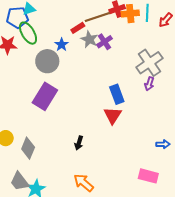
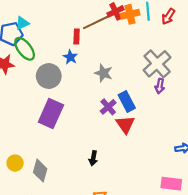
red rectangle: (78, 28) -> (77, 37), turned -48
gray star: (89, 39) -> (103, 73), moved
purple cross: (104, 42) -> (108, 107), moved
blue star: (62, 45) -> (70, 57), moved

